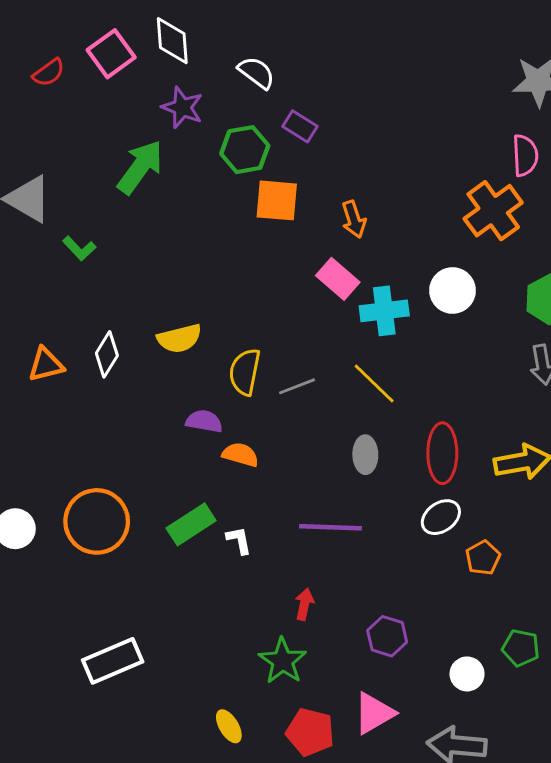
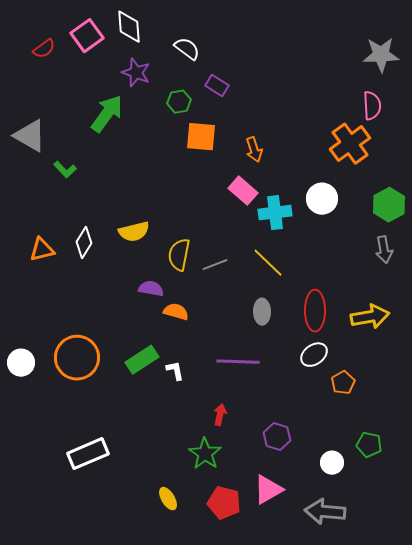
green hexagon: (245, 150) -> (179, 102), size x0.7

